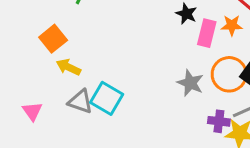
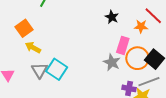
pink rectangle: (207, 33) -> (123, 45), moved
gray triangle: (80, 102) -> (39, 70), turned 36

